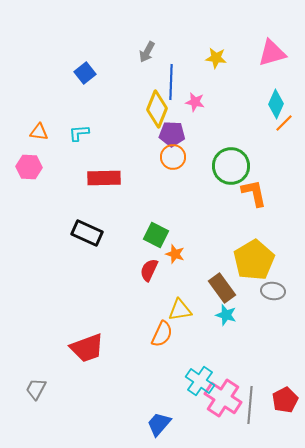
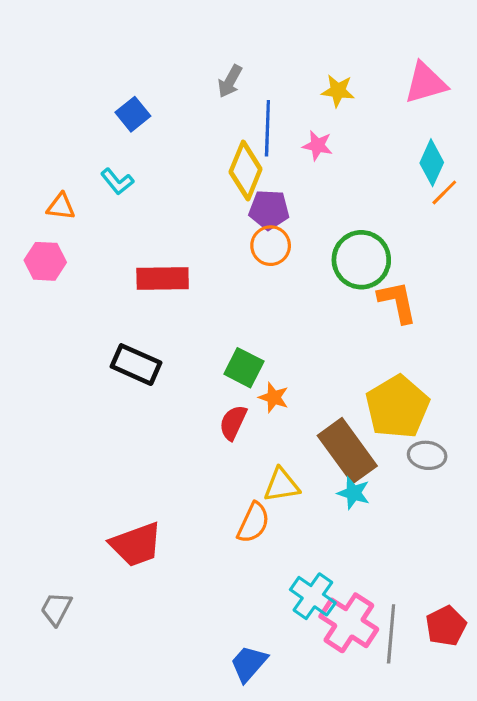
pink star: (195, 102) -> (318, 145), moved
cyan L-shape: (79, 133) -> (117, 181), moved, turned -125
brown rectangle: (222, 288) -> (347, 451), size x1.4

